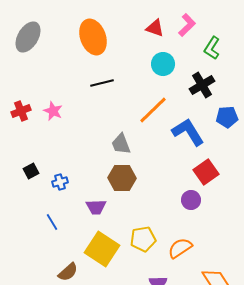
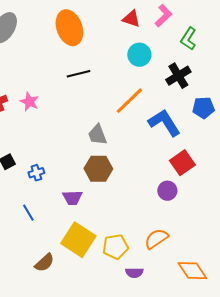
yellow pentagon: (143, 239) -> (115, 247), moved

